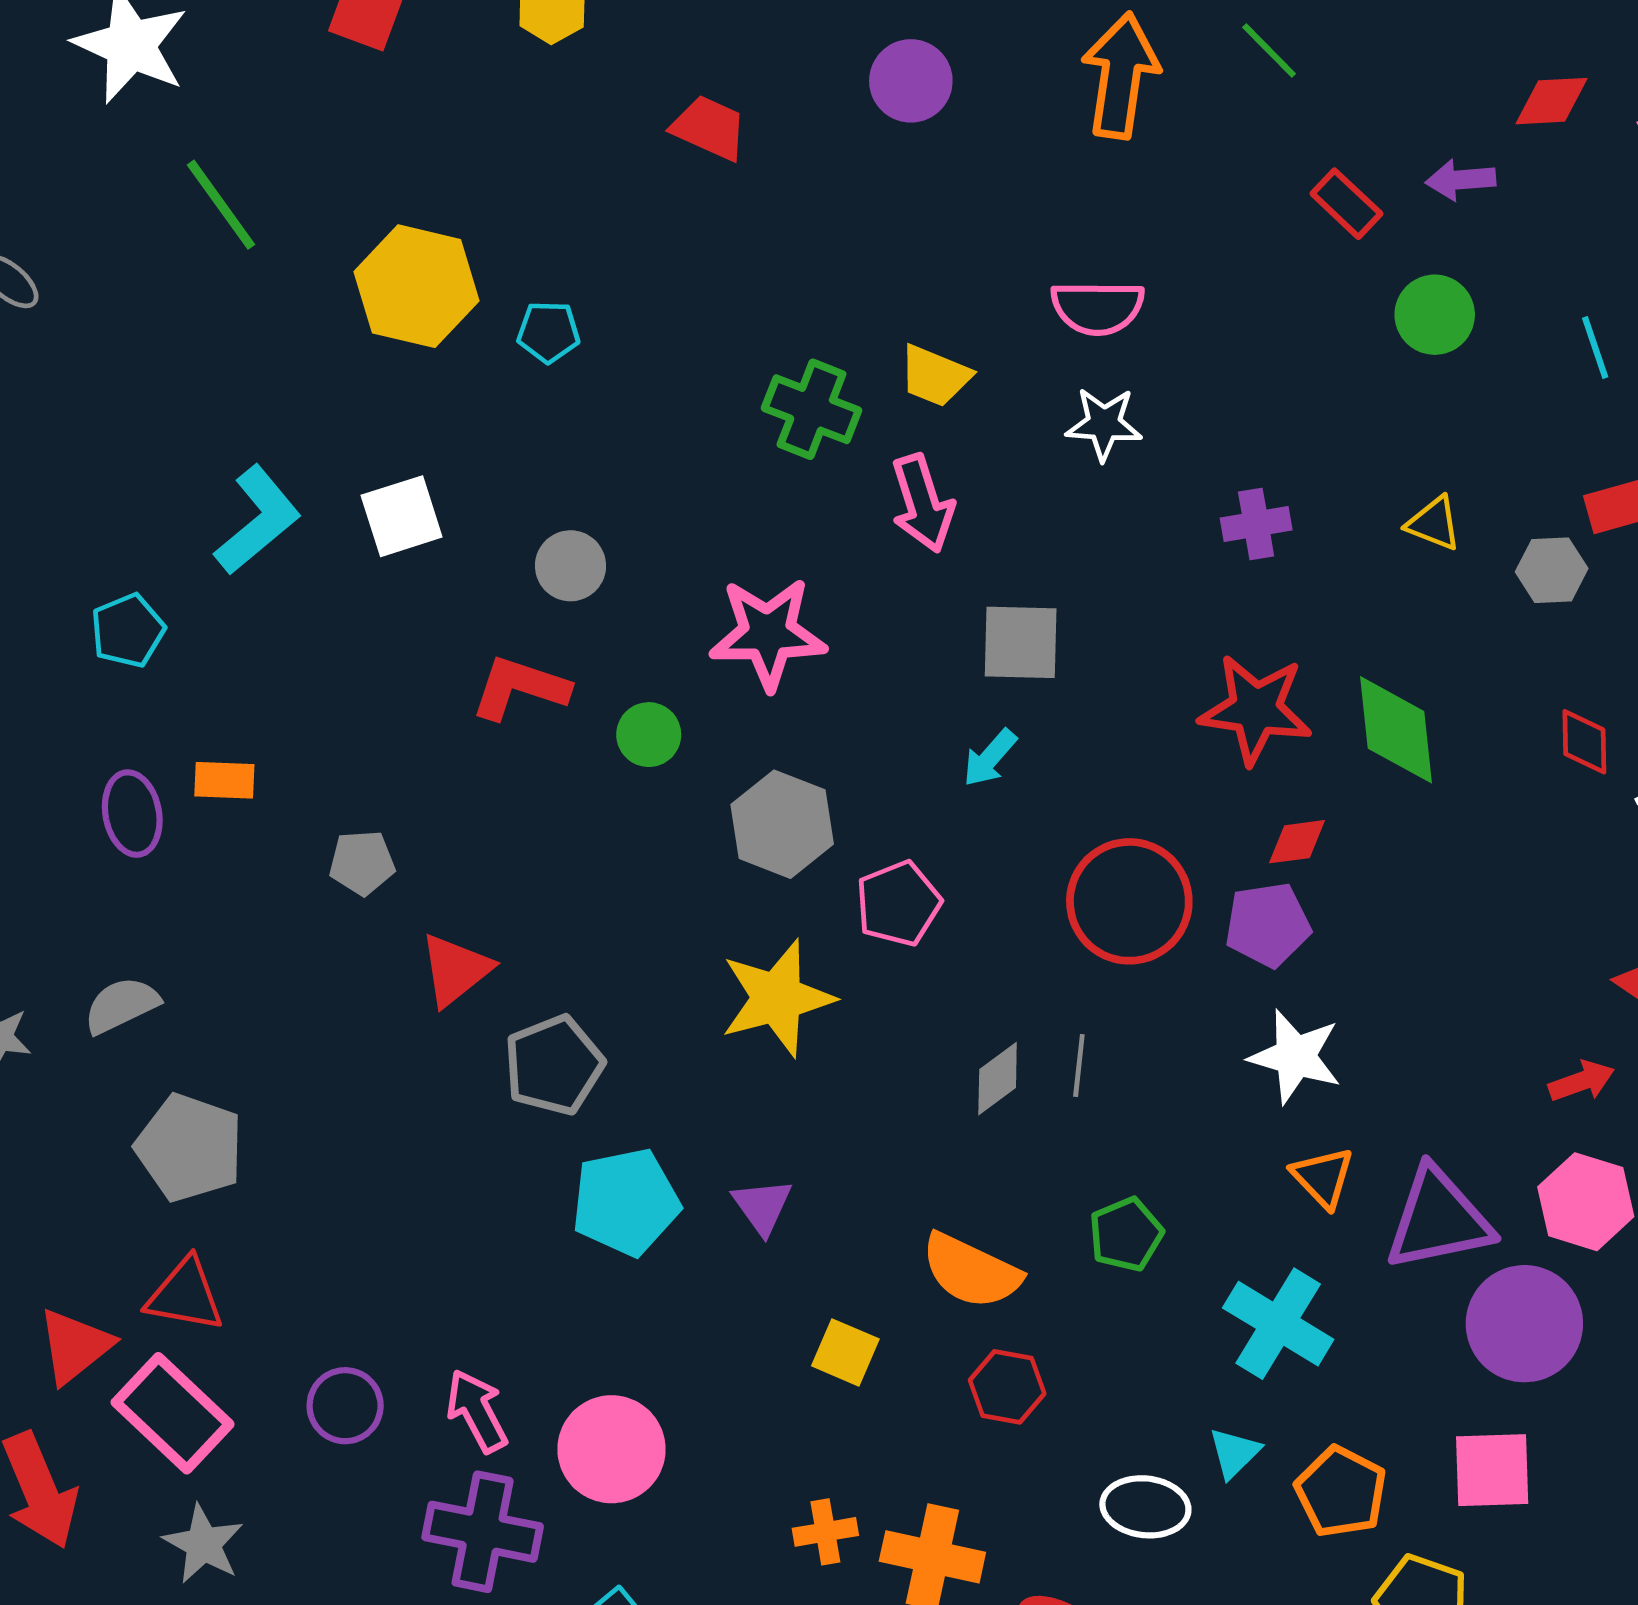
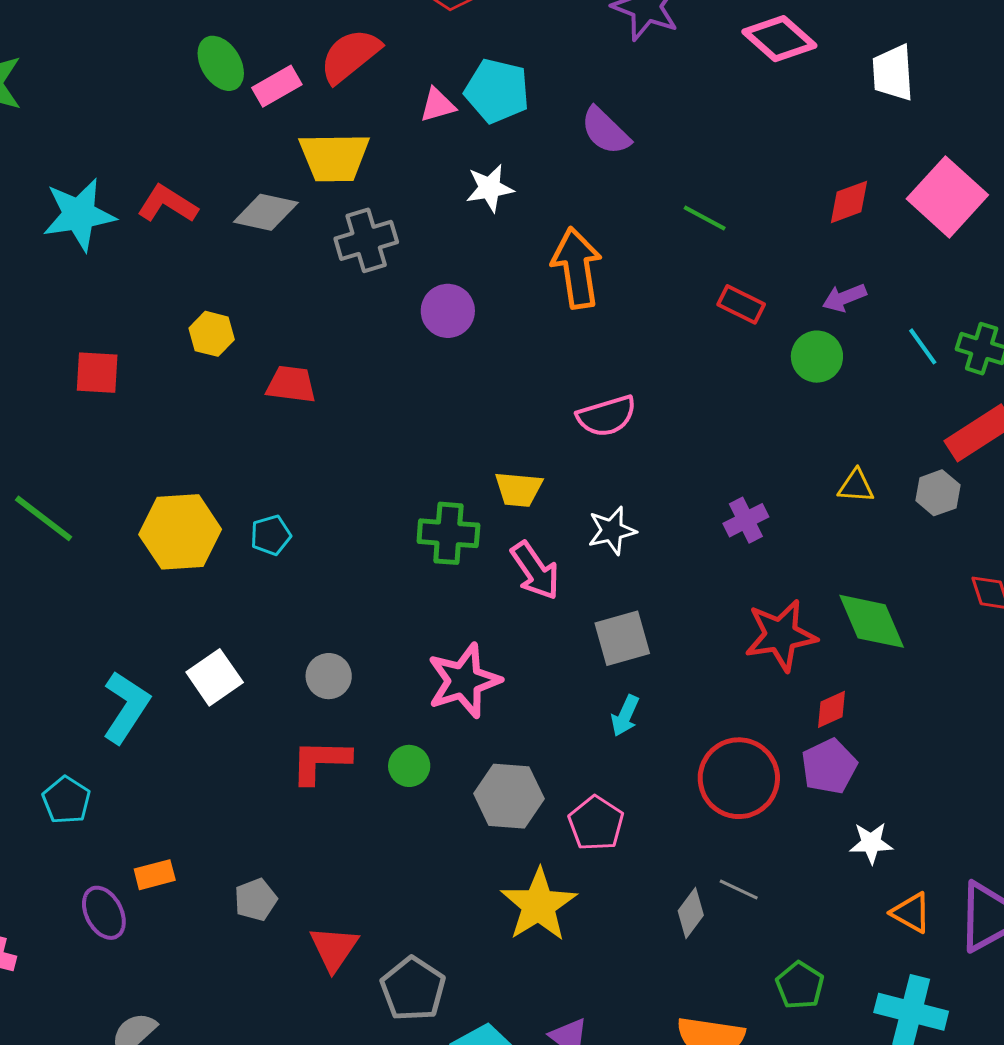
green line: (1269, 51) -> (705, 218), moved
red trapezoid: (709, 128) -> (291, 384), moved
purple arrow: (1461, 180) -> (844, 298), moved
white star: (1104, 424) -> (612, 531), moved
white star: (1295, 1056) -> (871, 843), size x0.7
gray line: (1079, 1065) -> (739, 890), turned -54

